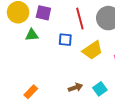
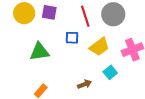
green triangle: (32, 35) -> (39, 52), moved, size x1.5
cyan square: (100, 89) -> (110, 72), moved

